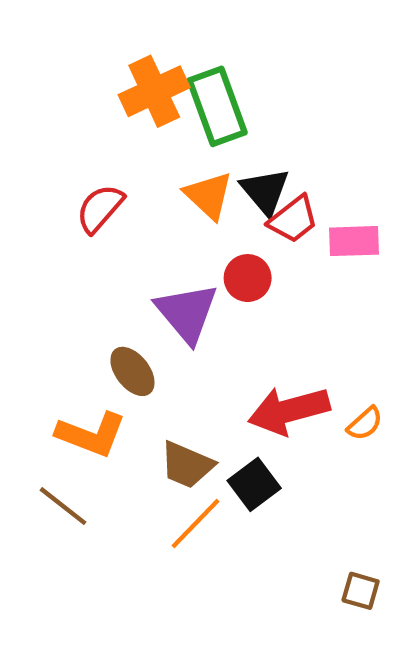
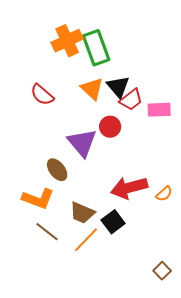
red semicircle: (100, 209) -> (42, 95), turned -90
brown line: (63, 506) -> (47, 232), moved
brown square: (361, 591) -> (162, 271), turned 30

